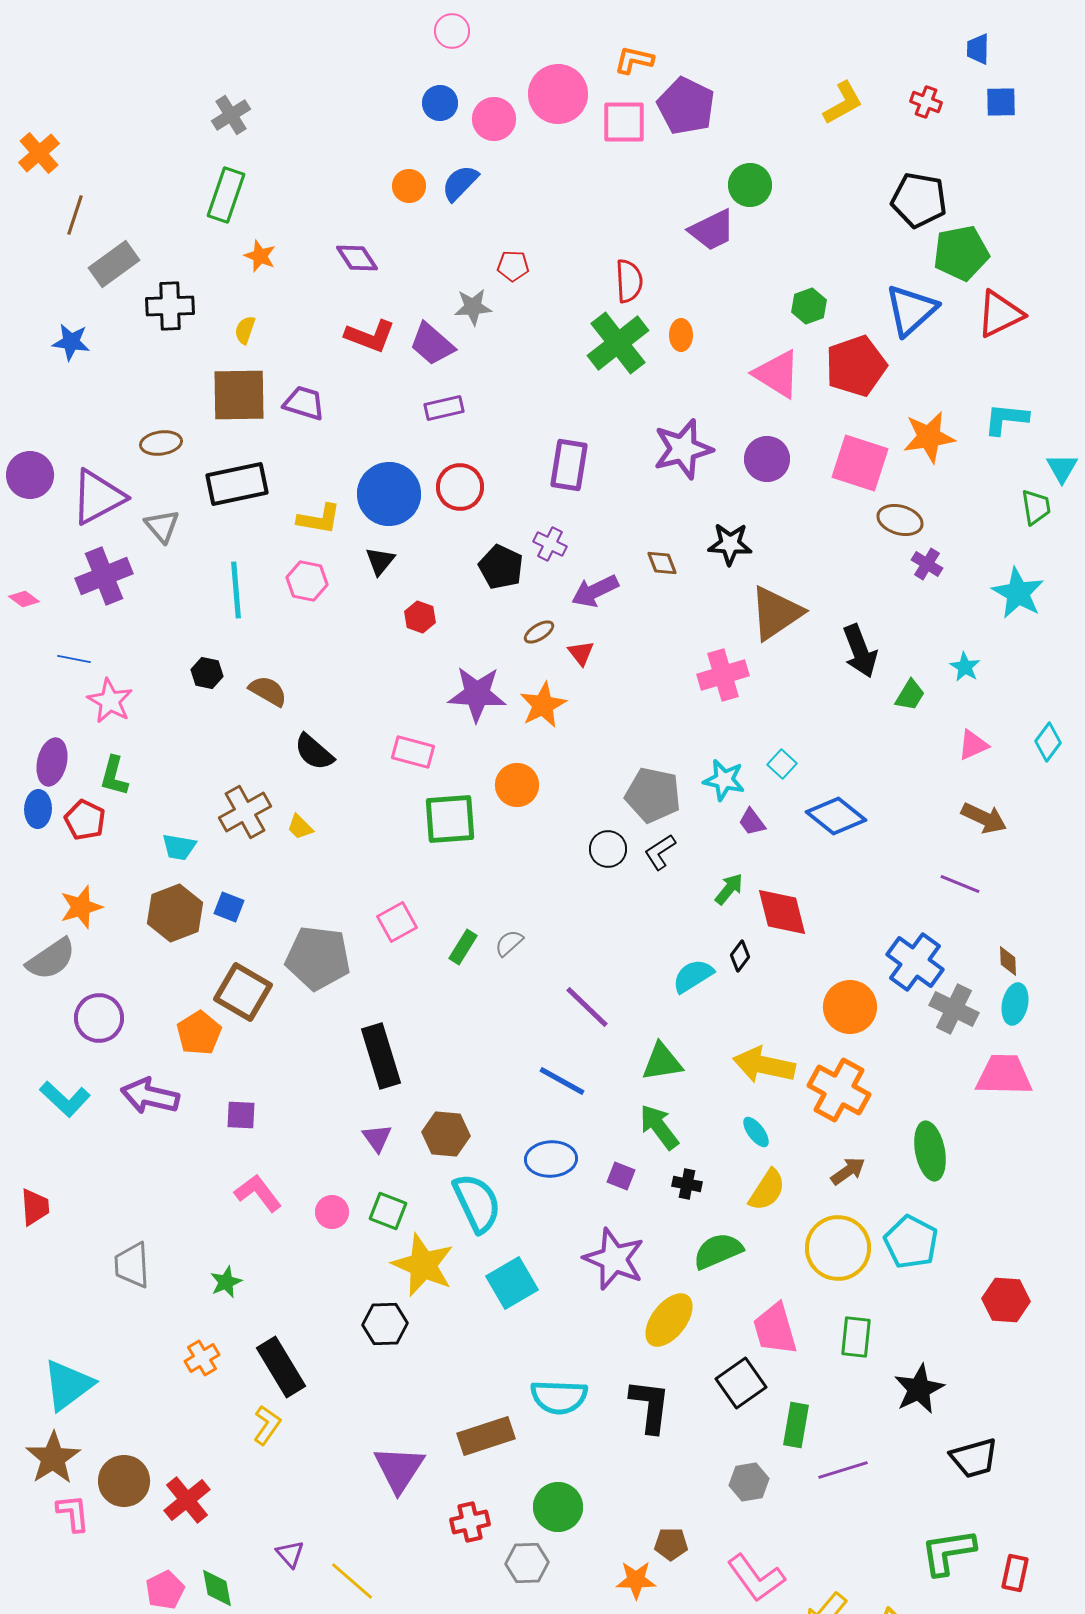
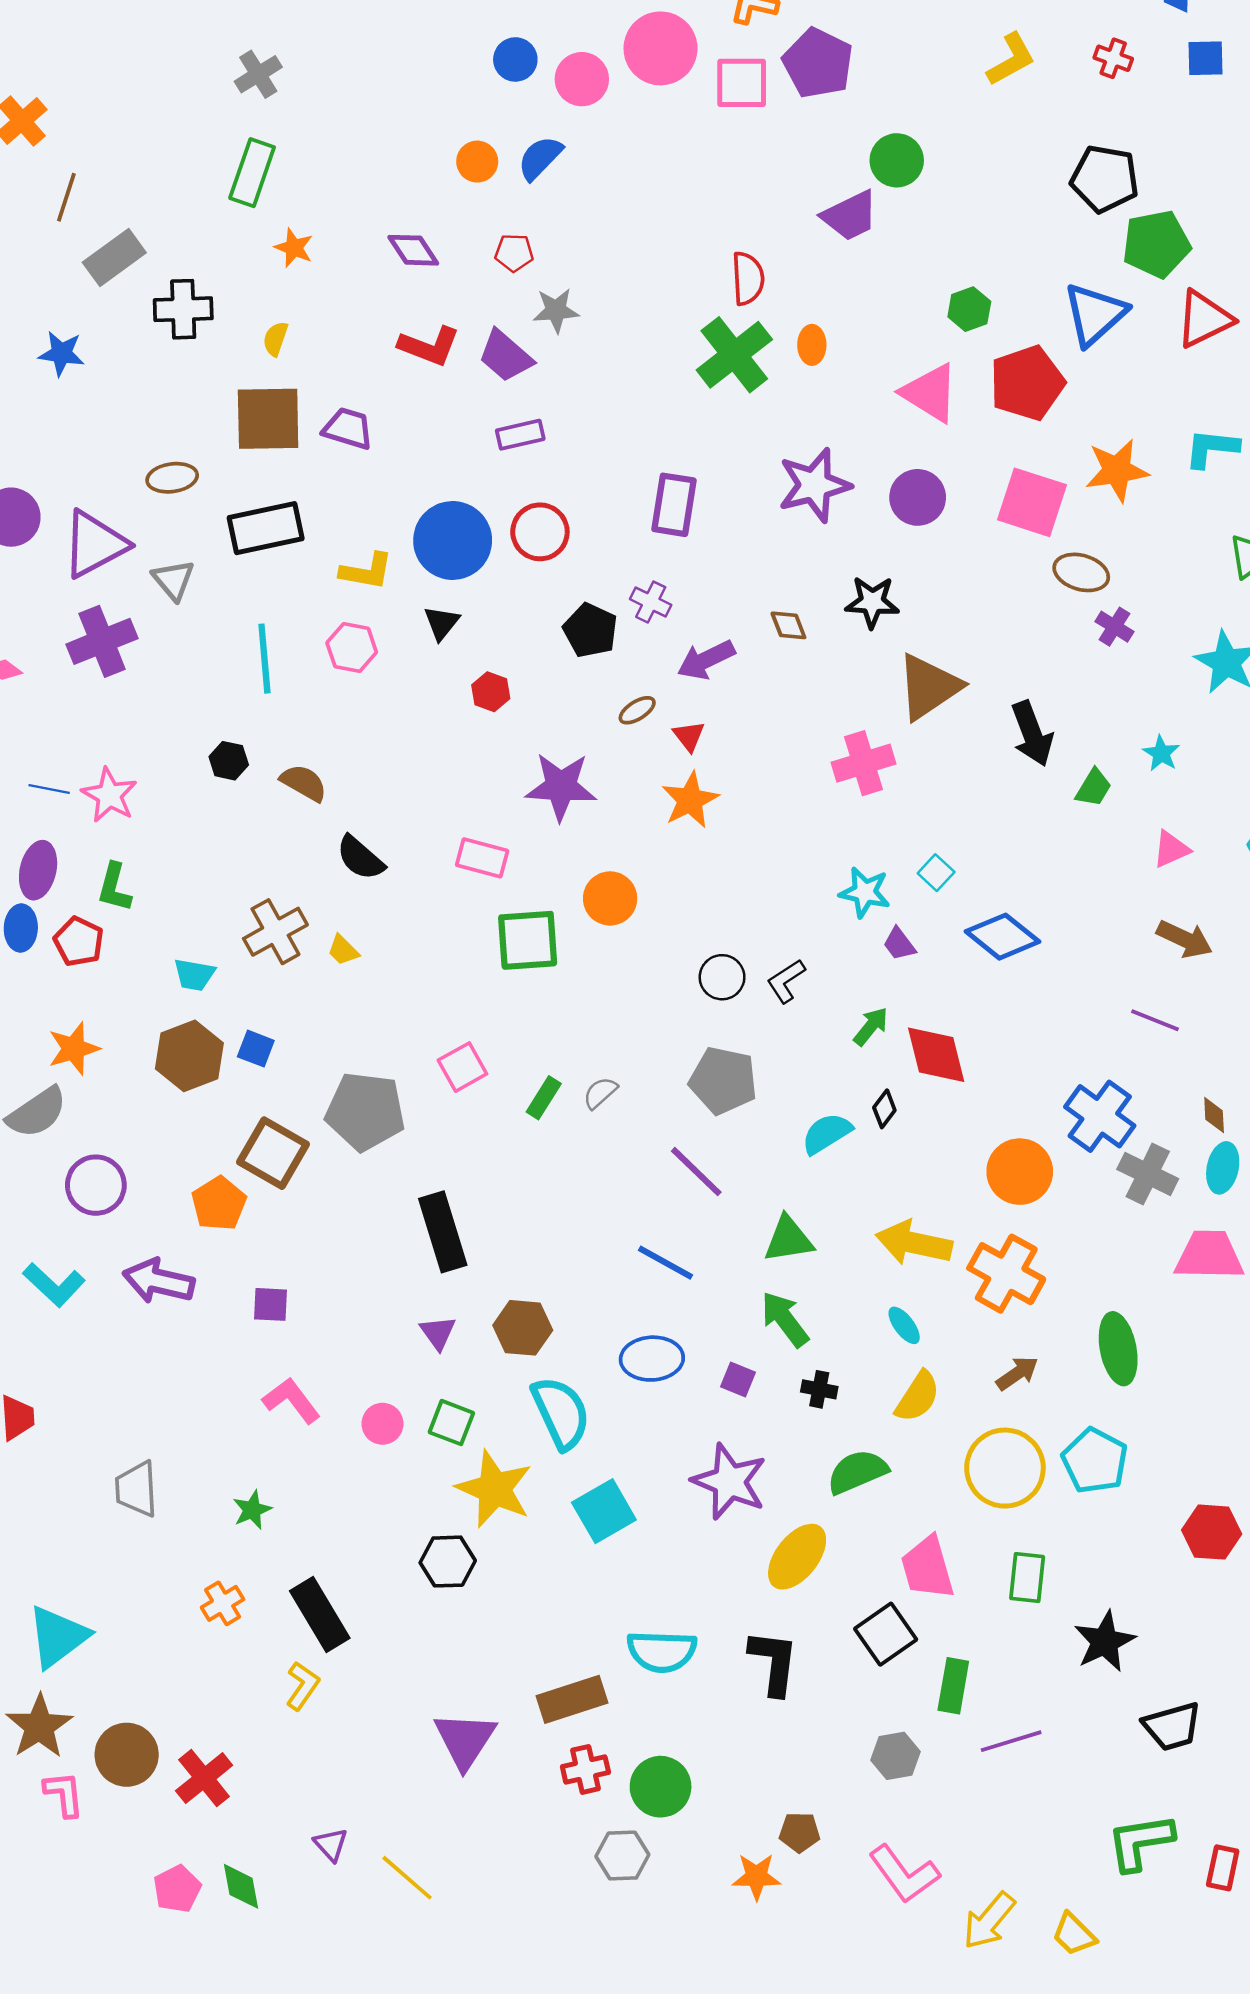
red pentagon: (513, 266) -> (514, 253), moved
blue line: (74, 659) -> (49, 789), moved
orange star: (543, 705) -> (690, 800), moved
gray pentagon: (653, 795) -> (723, 1081), moved
red cross: (470, 1522) -> (585, 1769), moved

